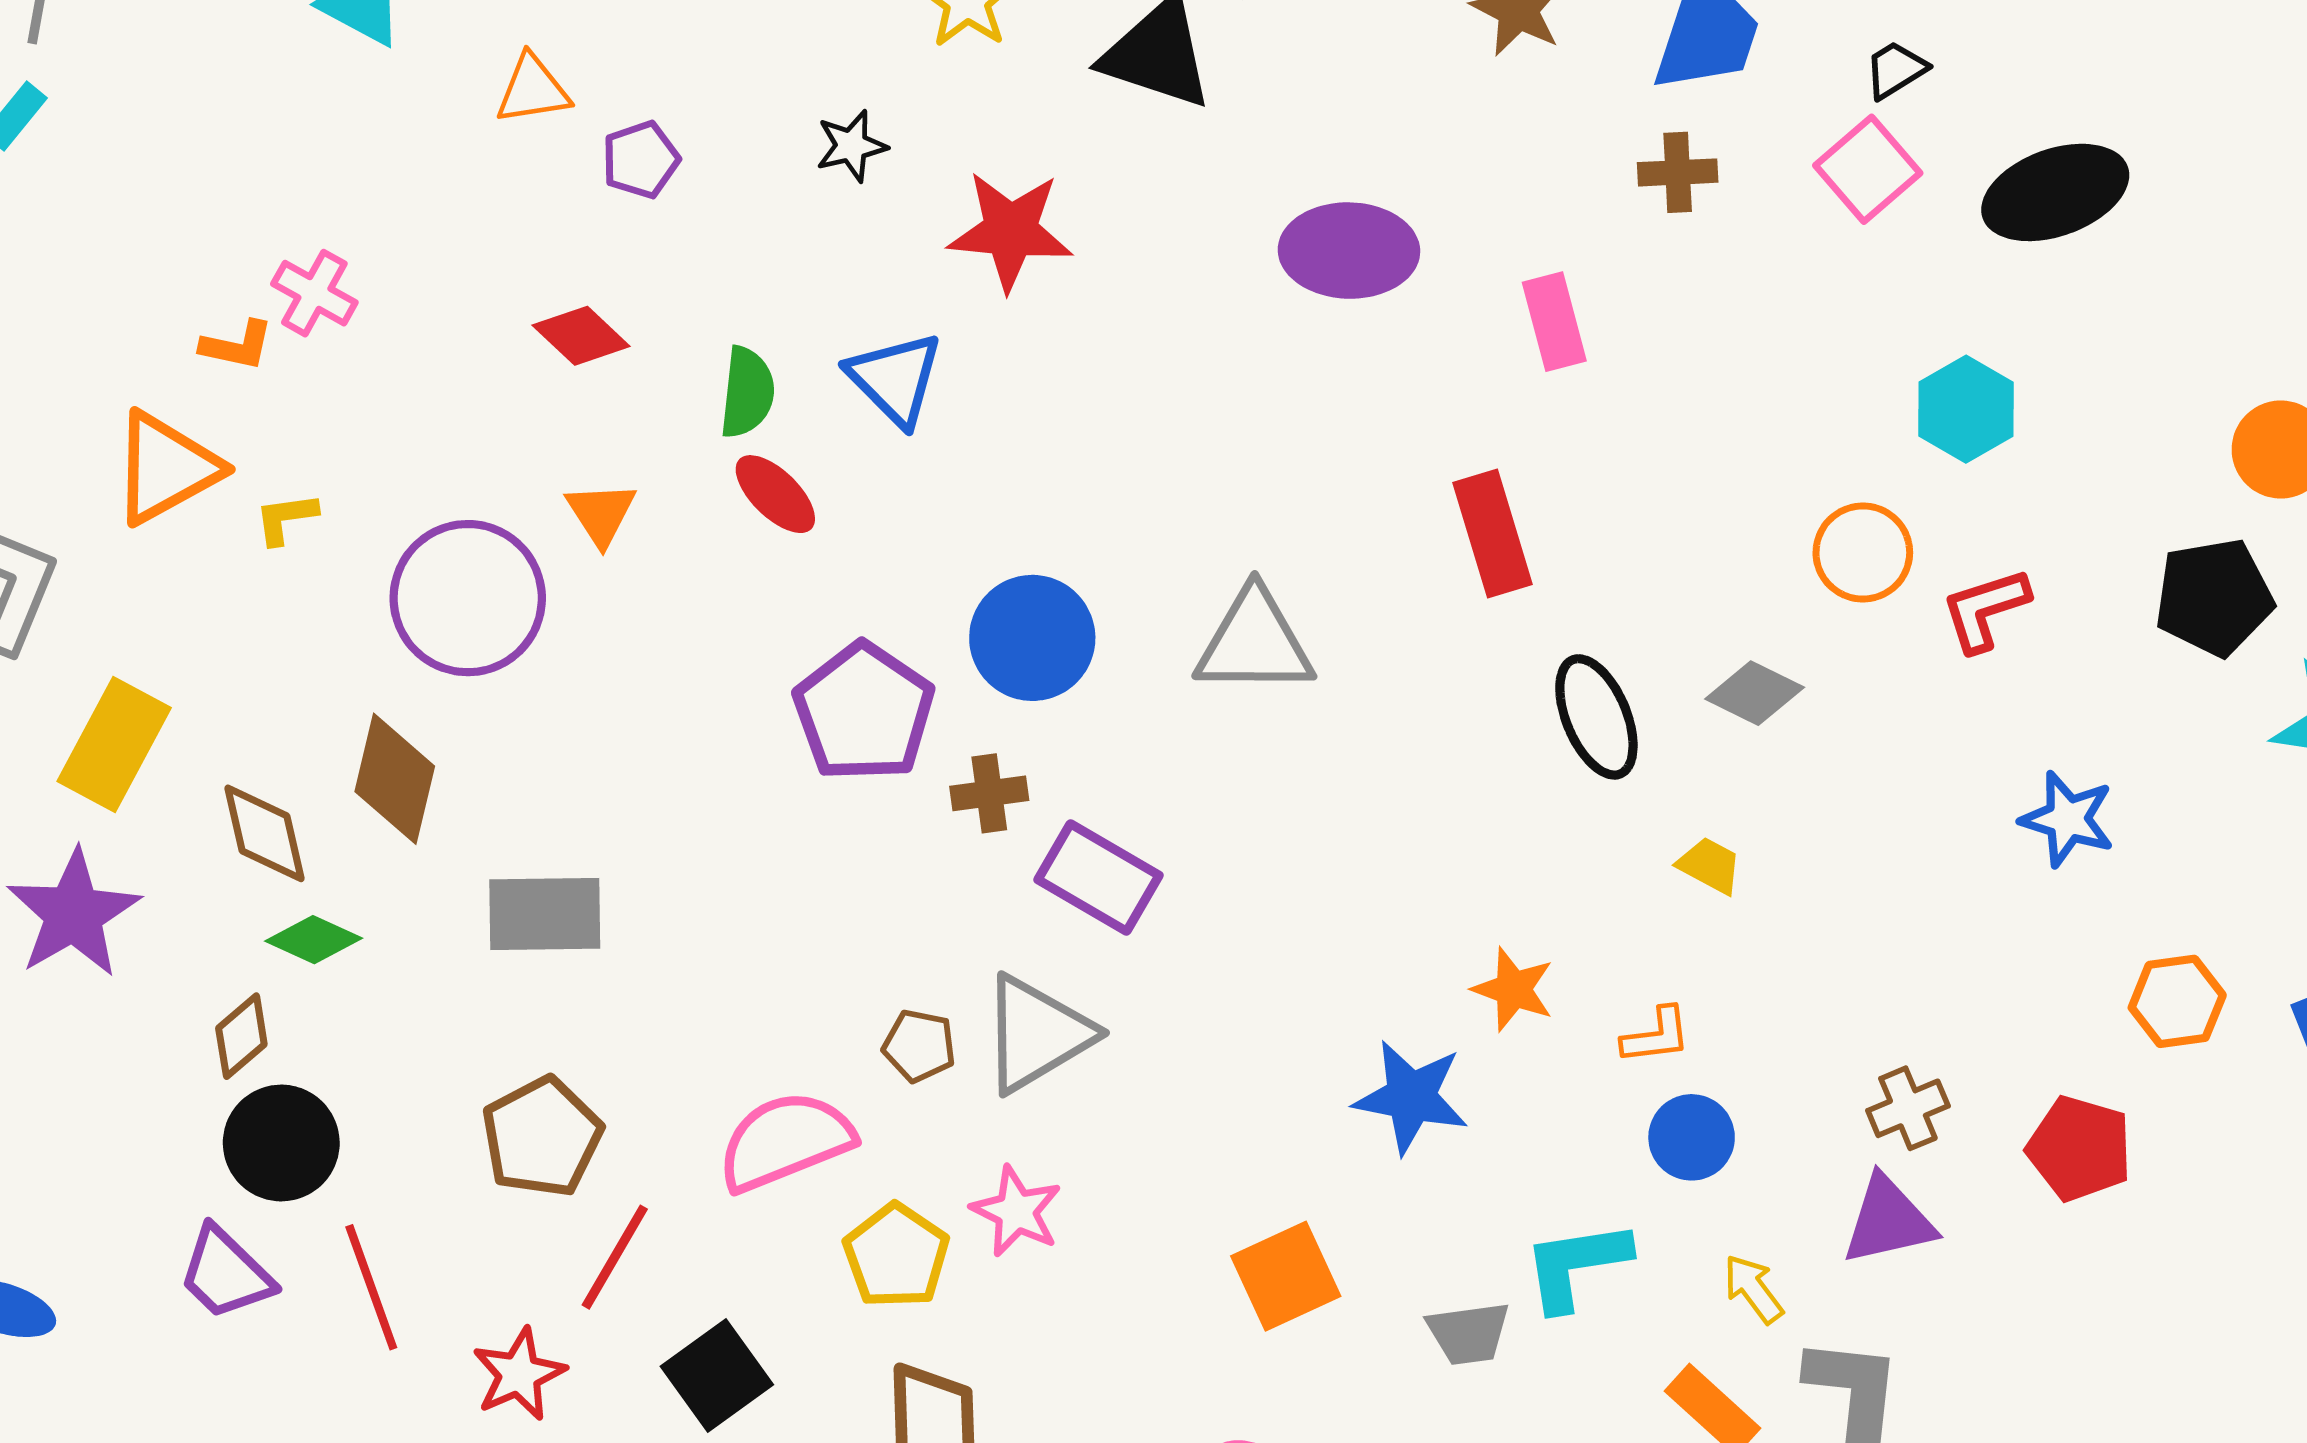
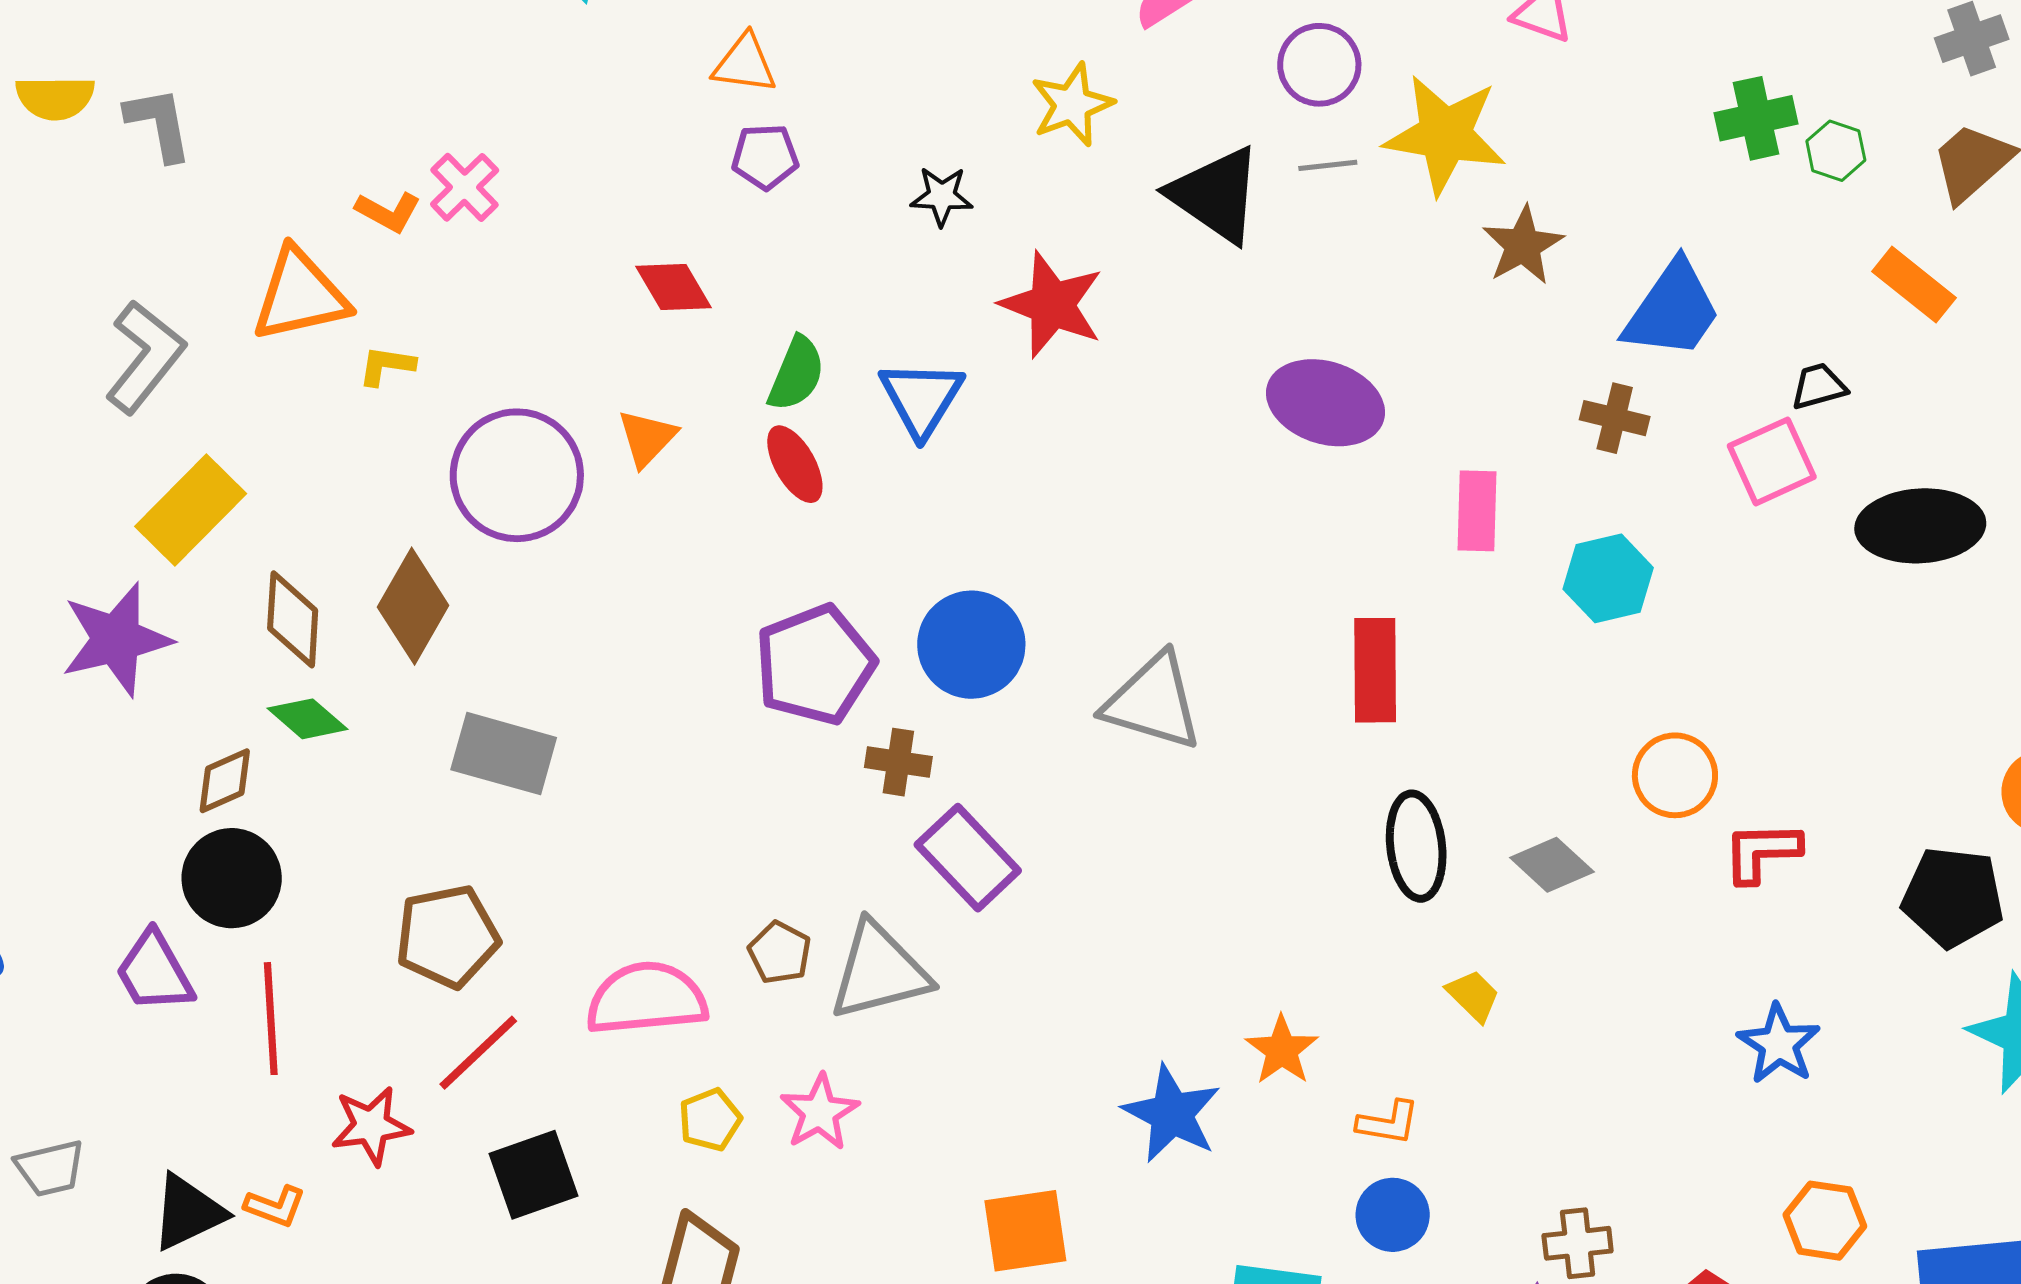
orange triangle: (533, 90) -> (745, 64), moved
cyan hexagon: (1966, 409) -> (1608, 578), moved
yellow pentagon: (896, 1256) -> (710, 1120), size x0.7

